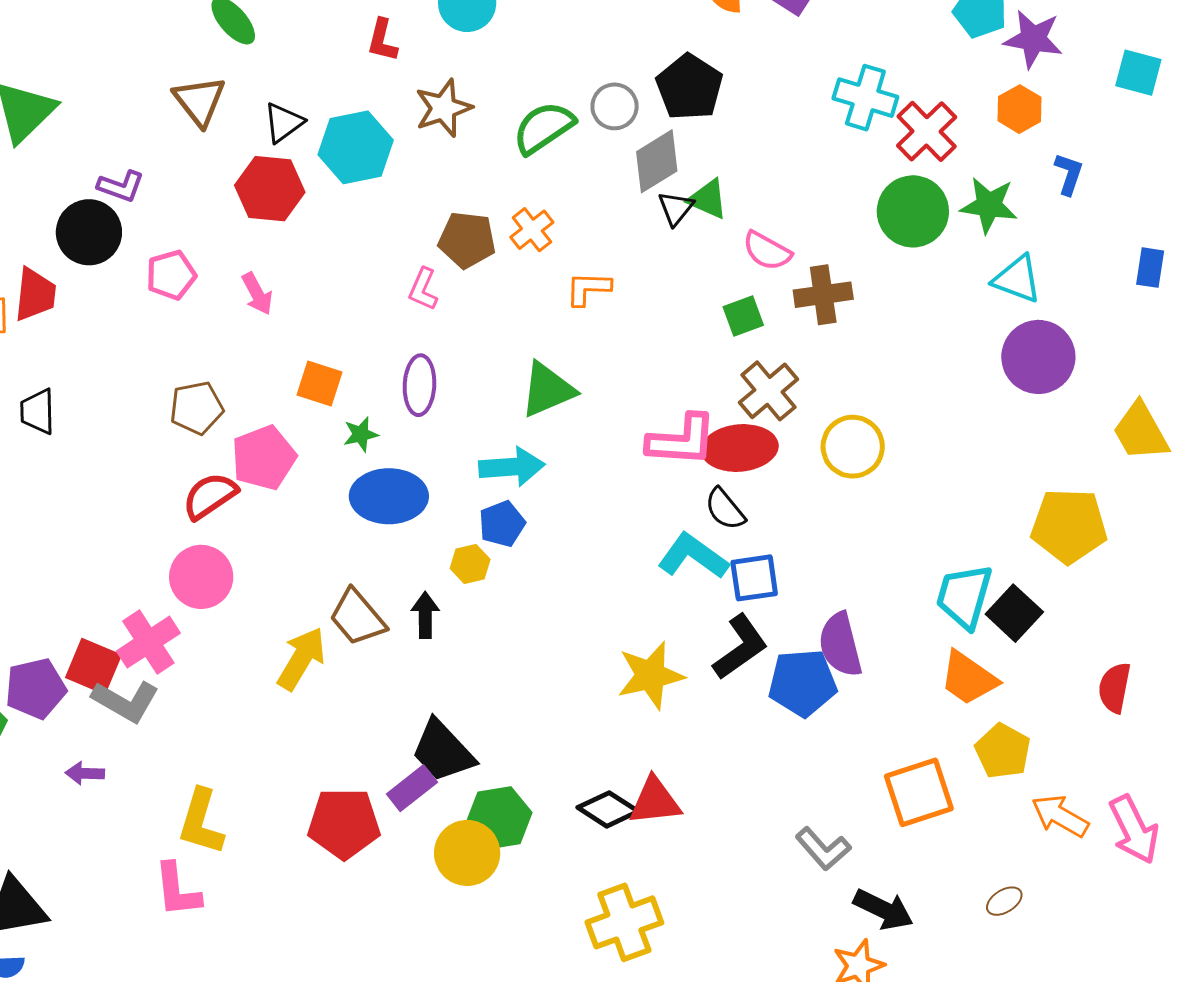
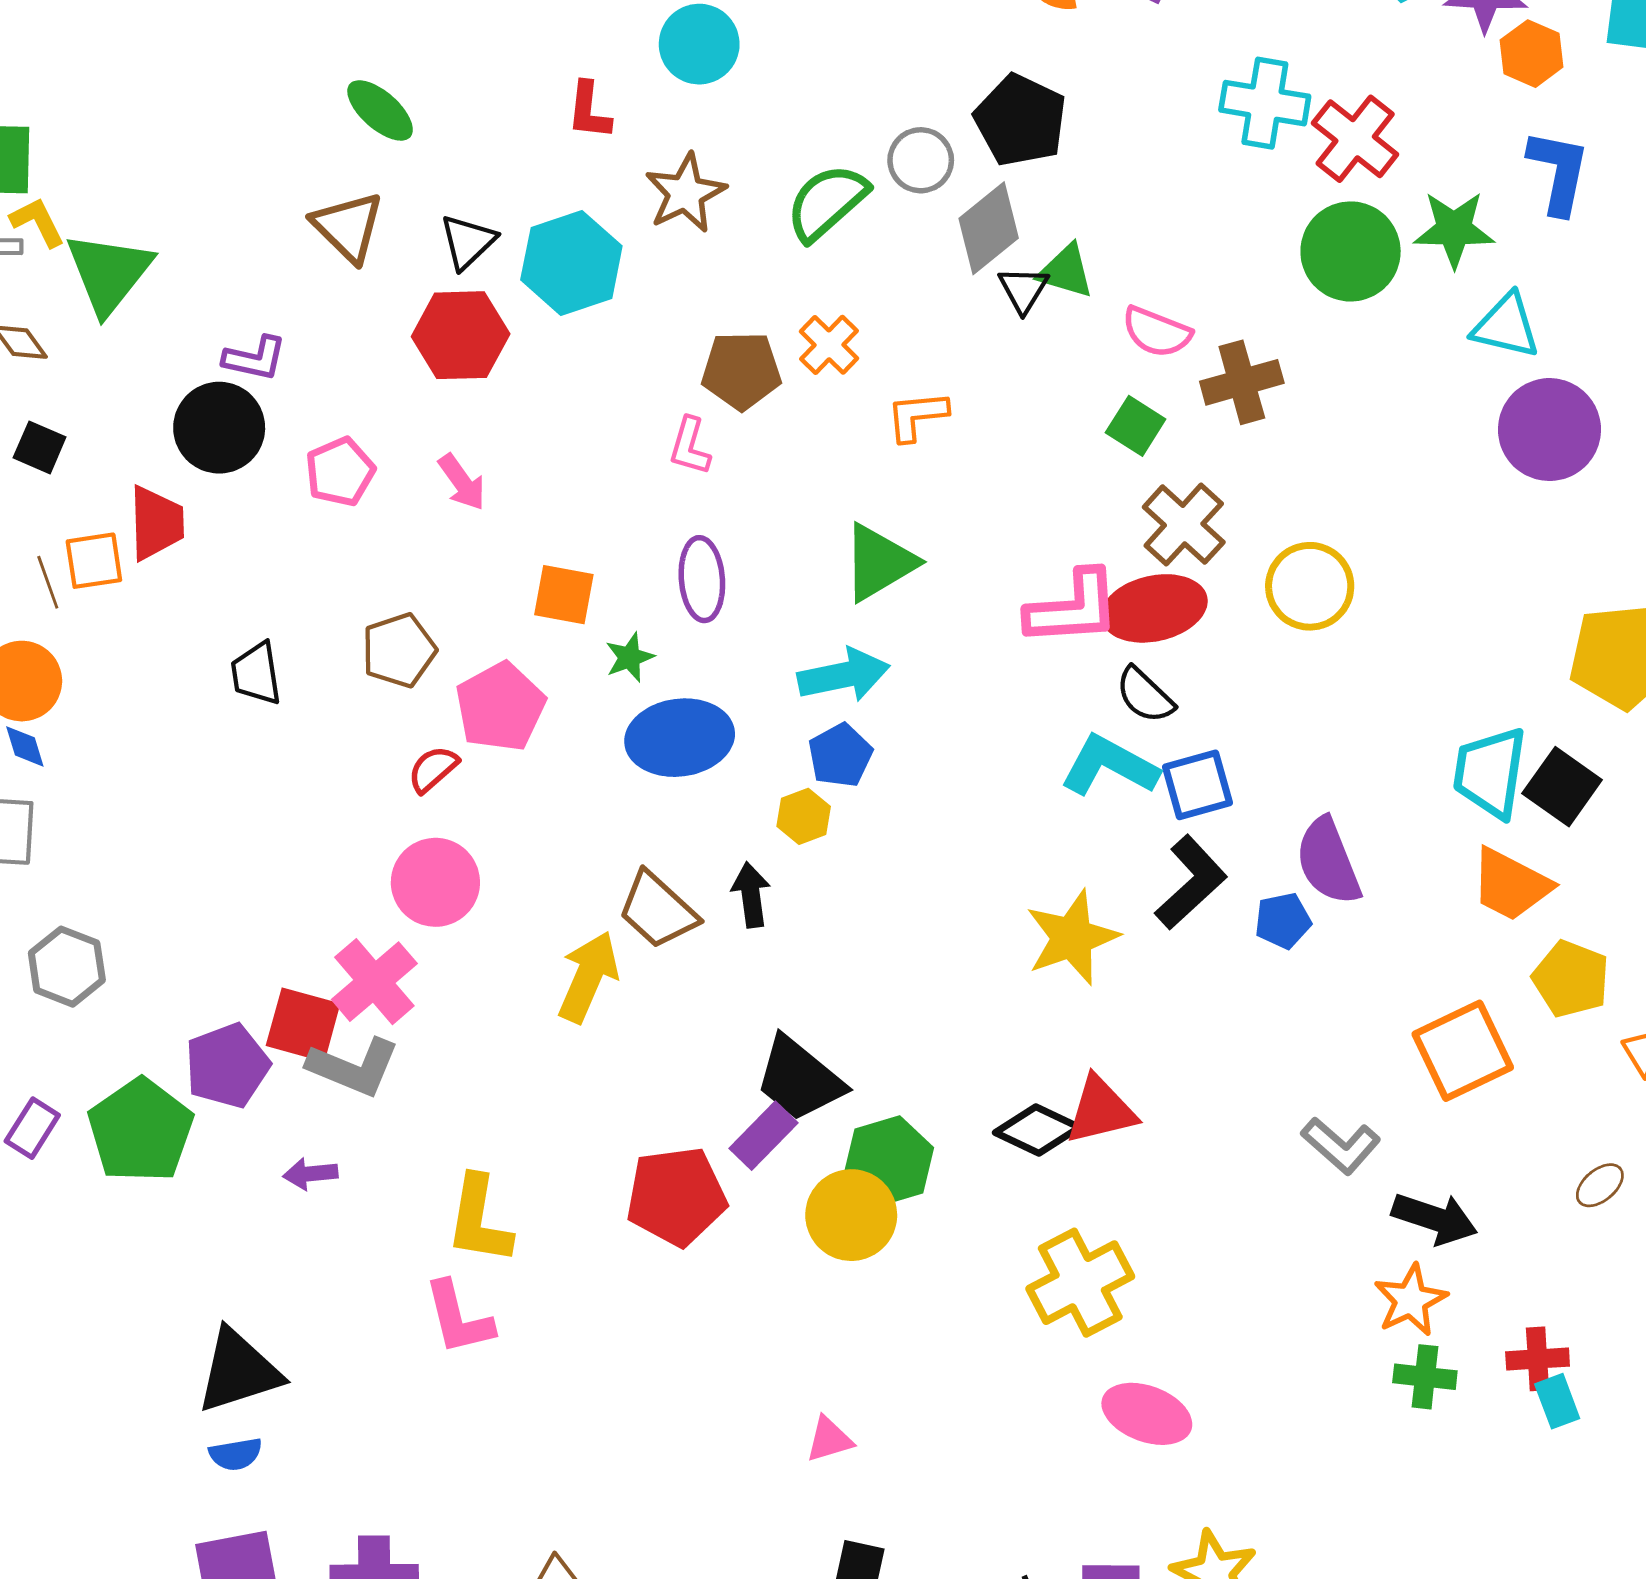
orange hexagon: (1020, 109) -> (1532, 54), moved
blue L-shape: (1069, 174) -> (1559, 172), size x1.5
green square: (743, 316) -> (1136, 426), turned -30
black trapezoid: (38, 411) -> (256, 674), moved
red semicircle: (210, 496) -> (433, 769), size x0.7
blue pentagon: (803, 683) -> (1283, 921), size x0.6

